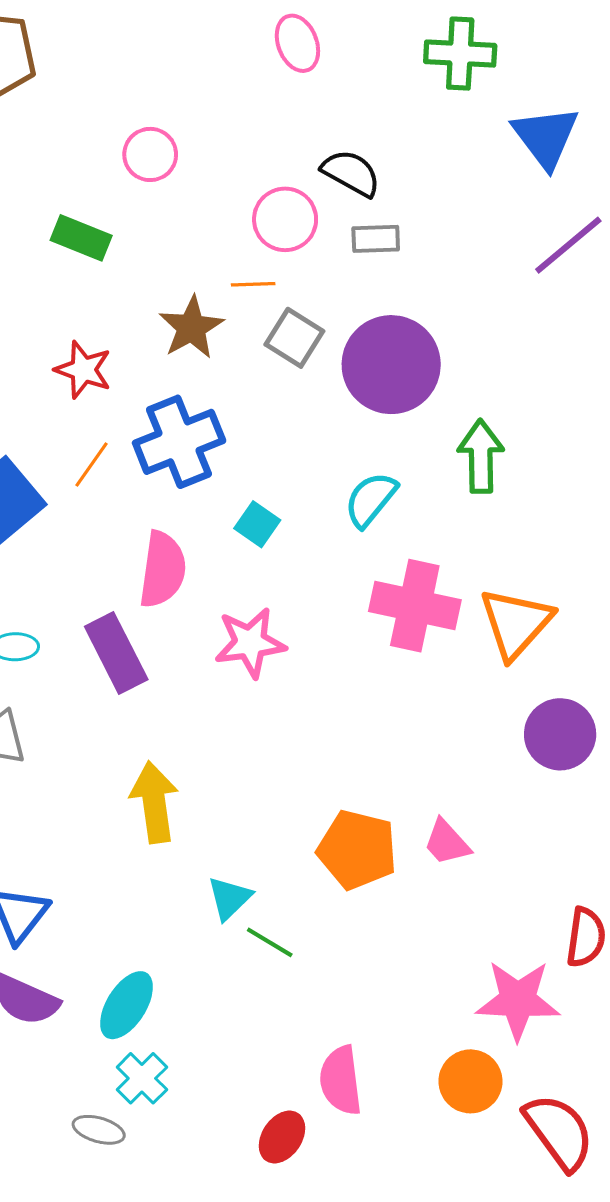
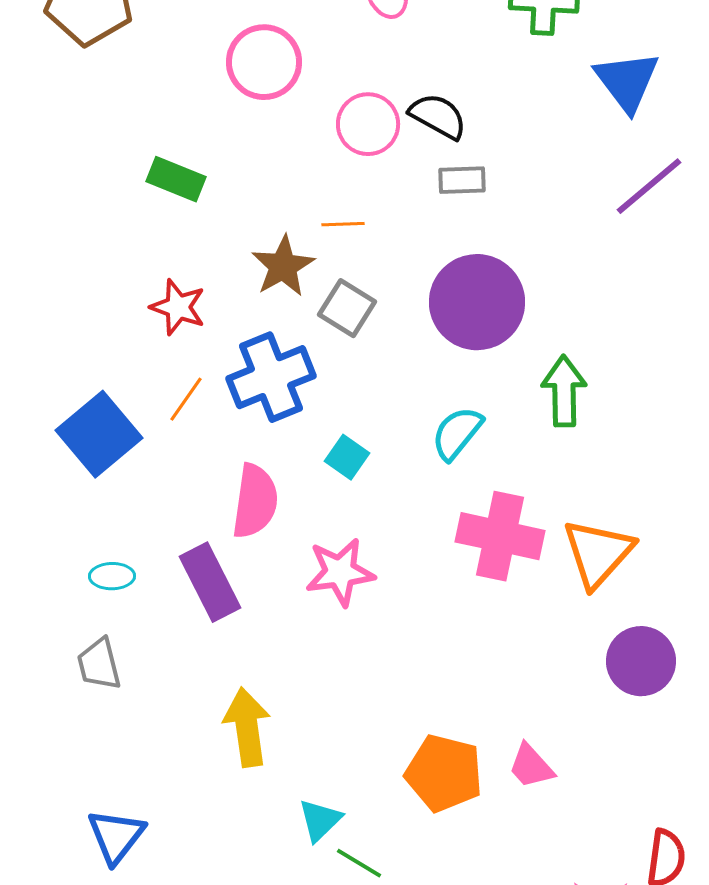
pink circle: (150, 154) -> (264, 62), moved, size x1.4
pink circle: (285, 219) -> (368, 124), moved
gray square: (294, 338) -> (347, 308), moved

